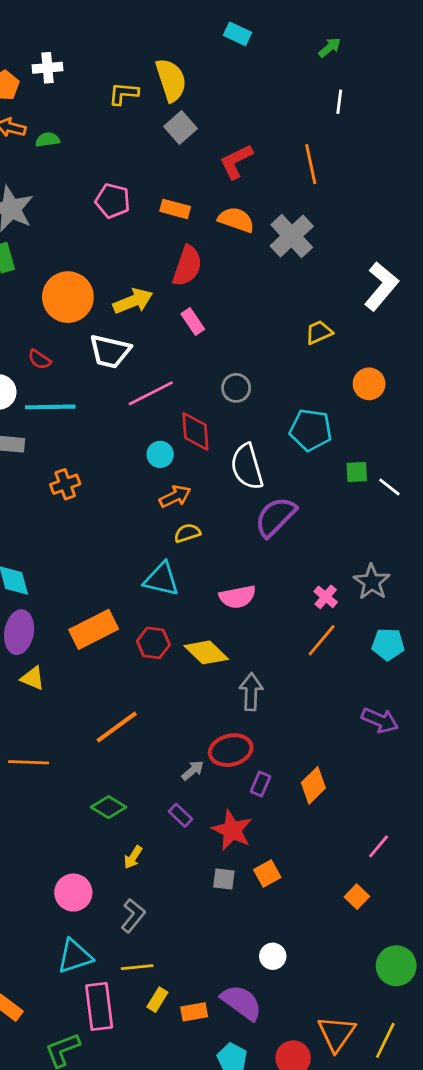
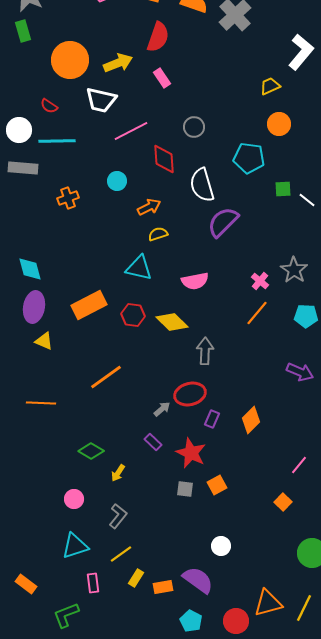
yellow trapezoid: (319, 332) -> (270, 86), moved
orange circle: (369, 384) -> (279, 124), moved
cyan circle: (160, 454) -> (117, 181), moved
green diamond: (109, 807) -> (91, 451), moved
pink circle: (73, 893) -> (74, 499), size x0.7
yellow line: (137, 967) -> (121, 554), turned -30
pink rectangle: (99, 1006) -> (93, 583), size x0.6
orange triangle: (336, 1034) -> (268, 603), turned 40

